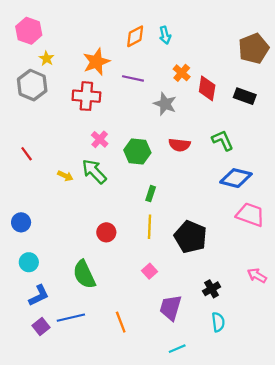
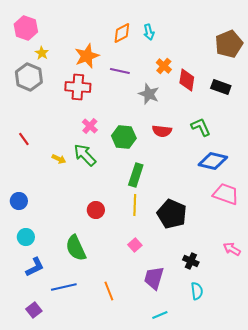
green rectangle: (151, 194) -> (136, 175), size x1.6
black cross: (212, 289) -> (191, 261), turned -35
purple square: (41, 326) -> (34, 310), moved

